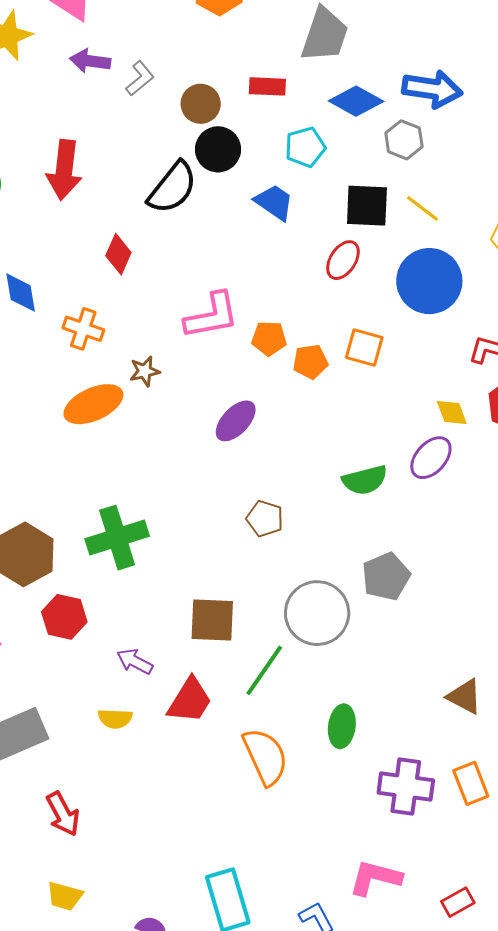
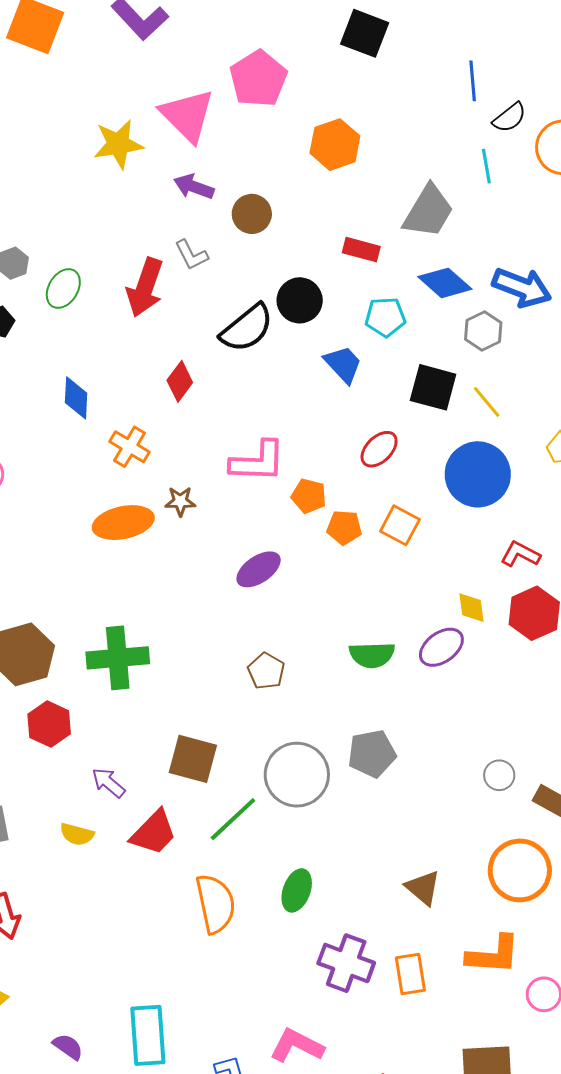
gray L-shape: (140, 78) -> (191, 255), moved, turned 90
brown circle: (201, 104) -> (252, 214), moved
red ellipse: (343, 260) -> (379, 449), moved

